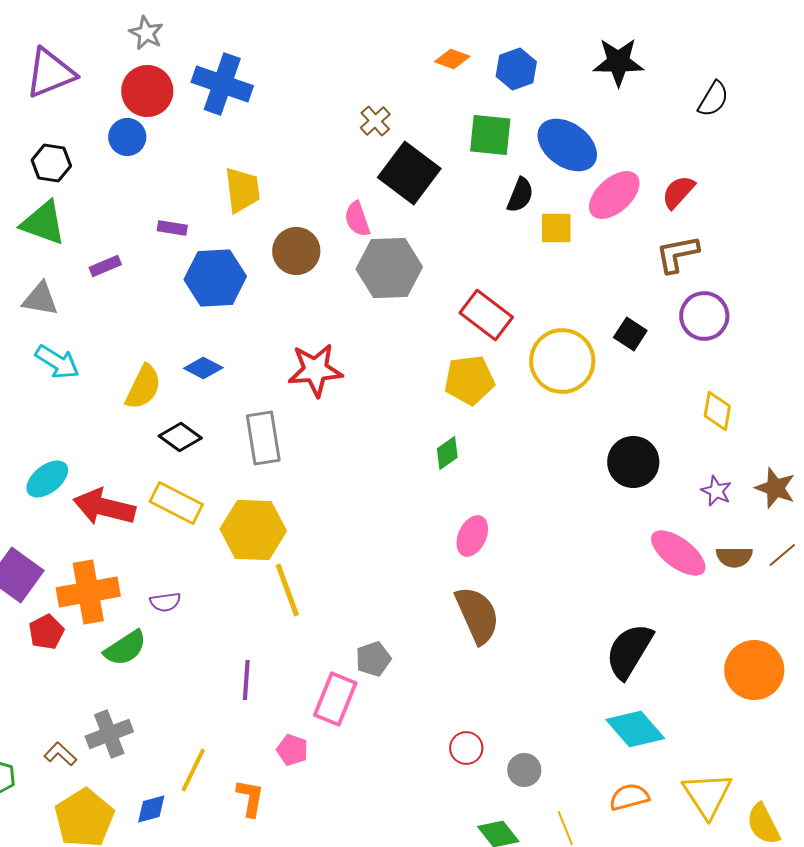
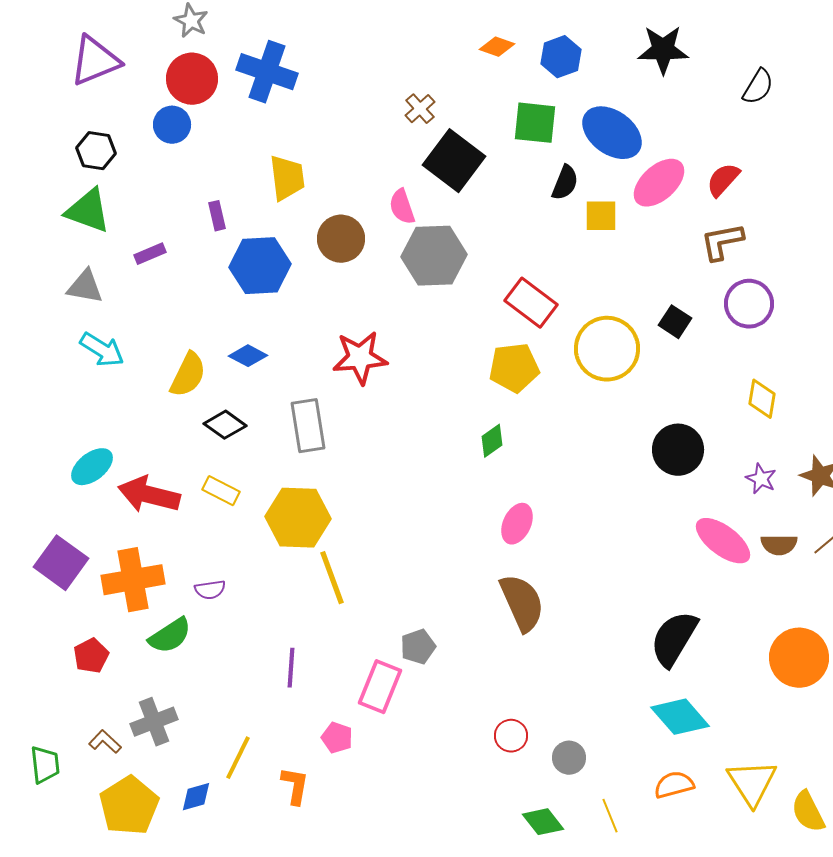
purple rectangle: (172, 228) -> (217, 216), turned 68
yellow rectangle: (176, 503) -> (221, 491), size x0.7
red pentagon: (46, 632) -> (91, 656), moved

